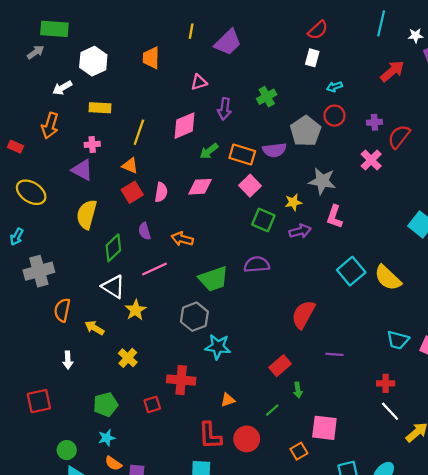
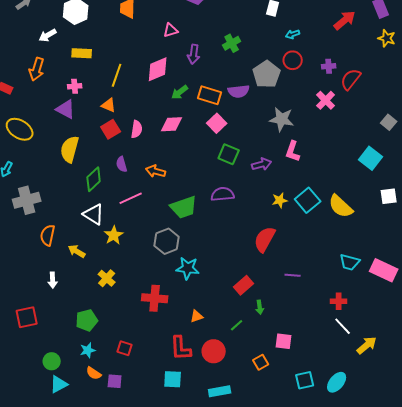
yellow star: (293, 202) -> (280, 200), moved
red square: (152, 404) -> (125, 348), moved, turned 35
pink square: (324, 428) -> (284, 341), size x0.7

